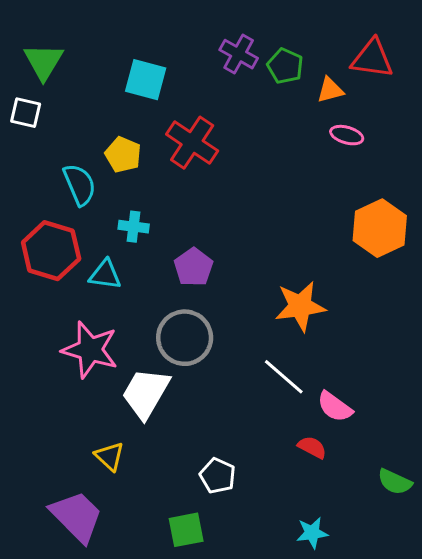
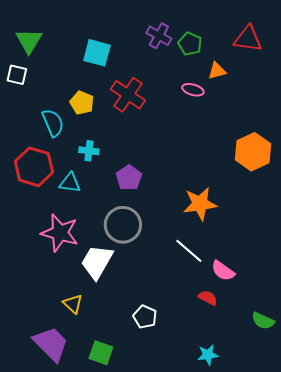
orange triangle: (330, 90) -> (217, 71), moved
pink ellipse: (347, 135) -> (193, 90), moved
green square: (186, 530) -> (101, 353), moved, turned 30

